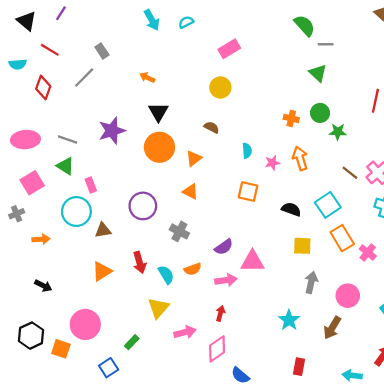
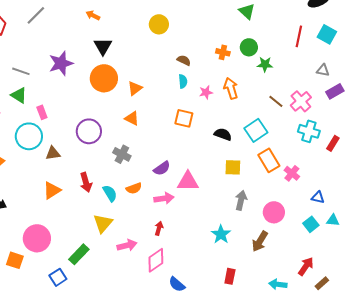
brown semicircle: (212, 127) -> (184, 60), moved
green rectangle: (132, 342) -> (79, 254), size x1.5

